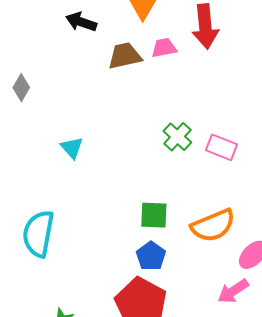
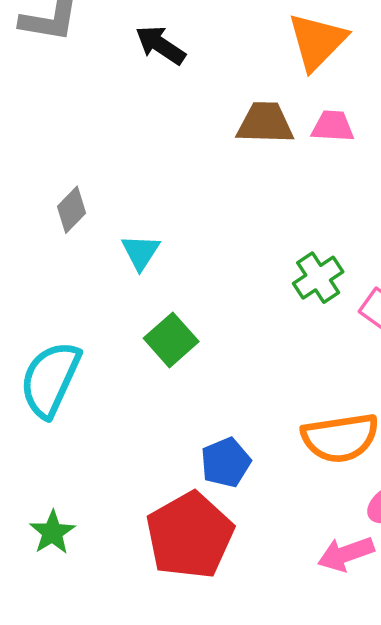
black arrow: (81, 22) -> (160, 45), moved
gray diamond: (21, 88) -> (72, 210), moved
green square: (154, 215) -> (171, 340), moved, turned 32

